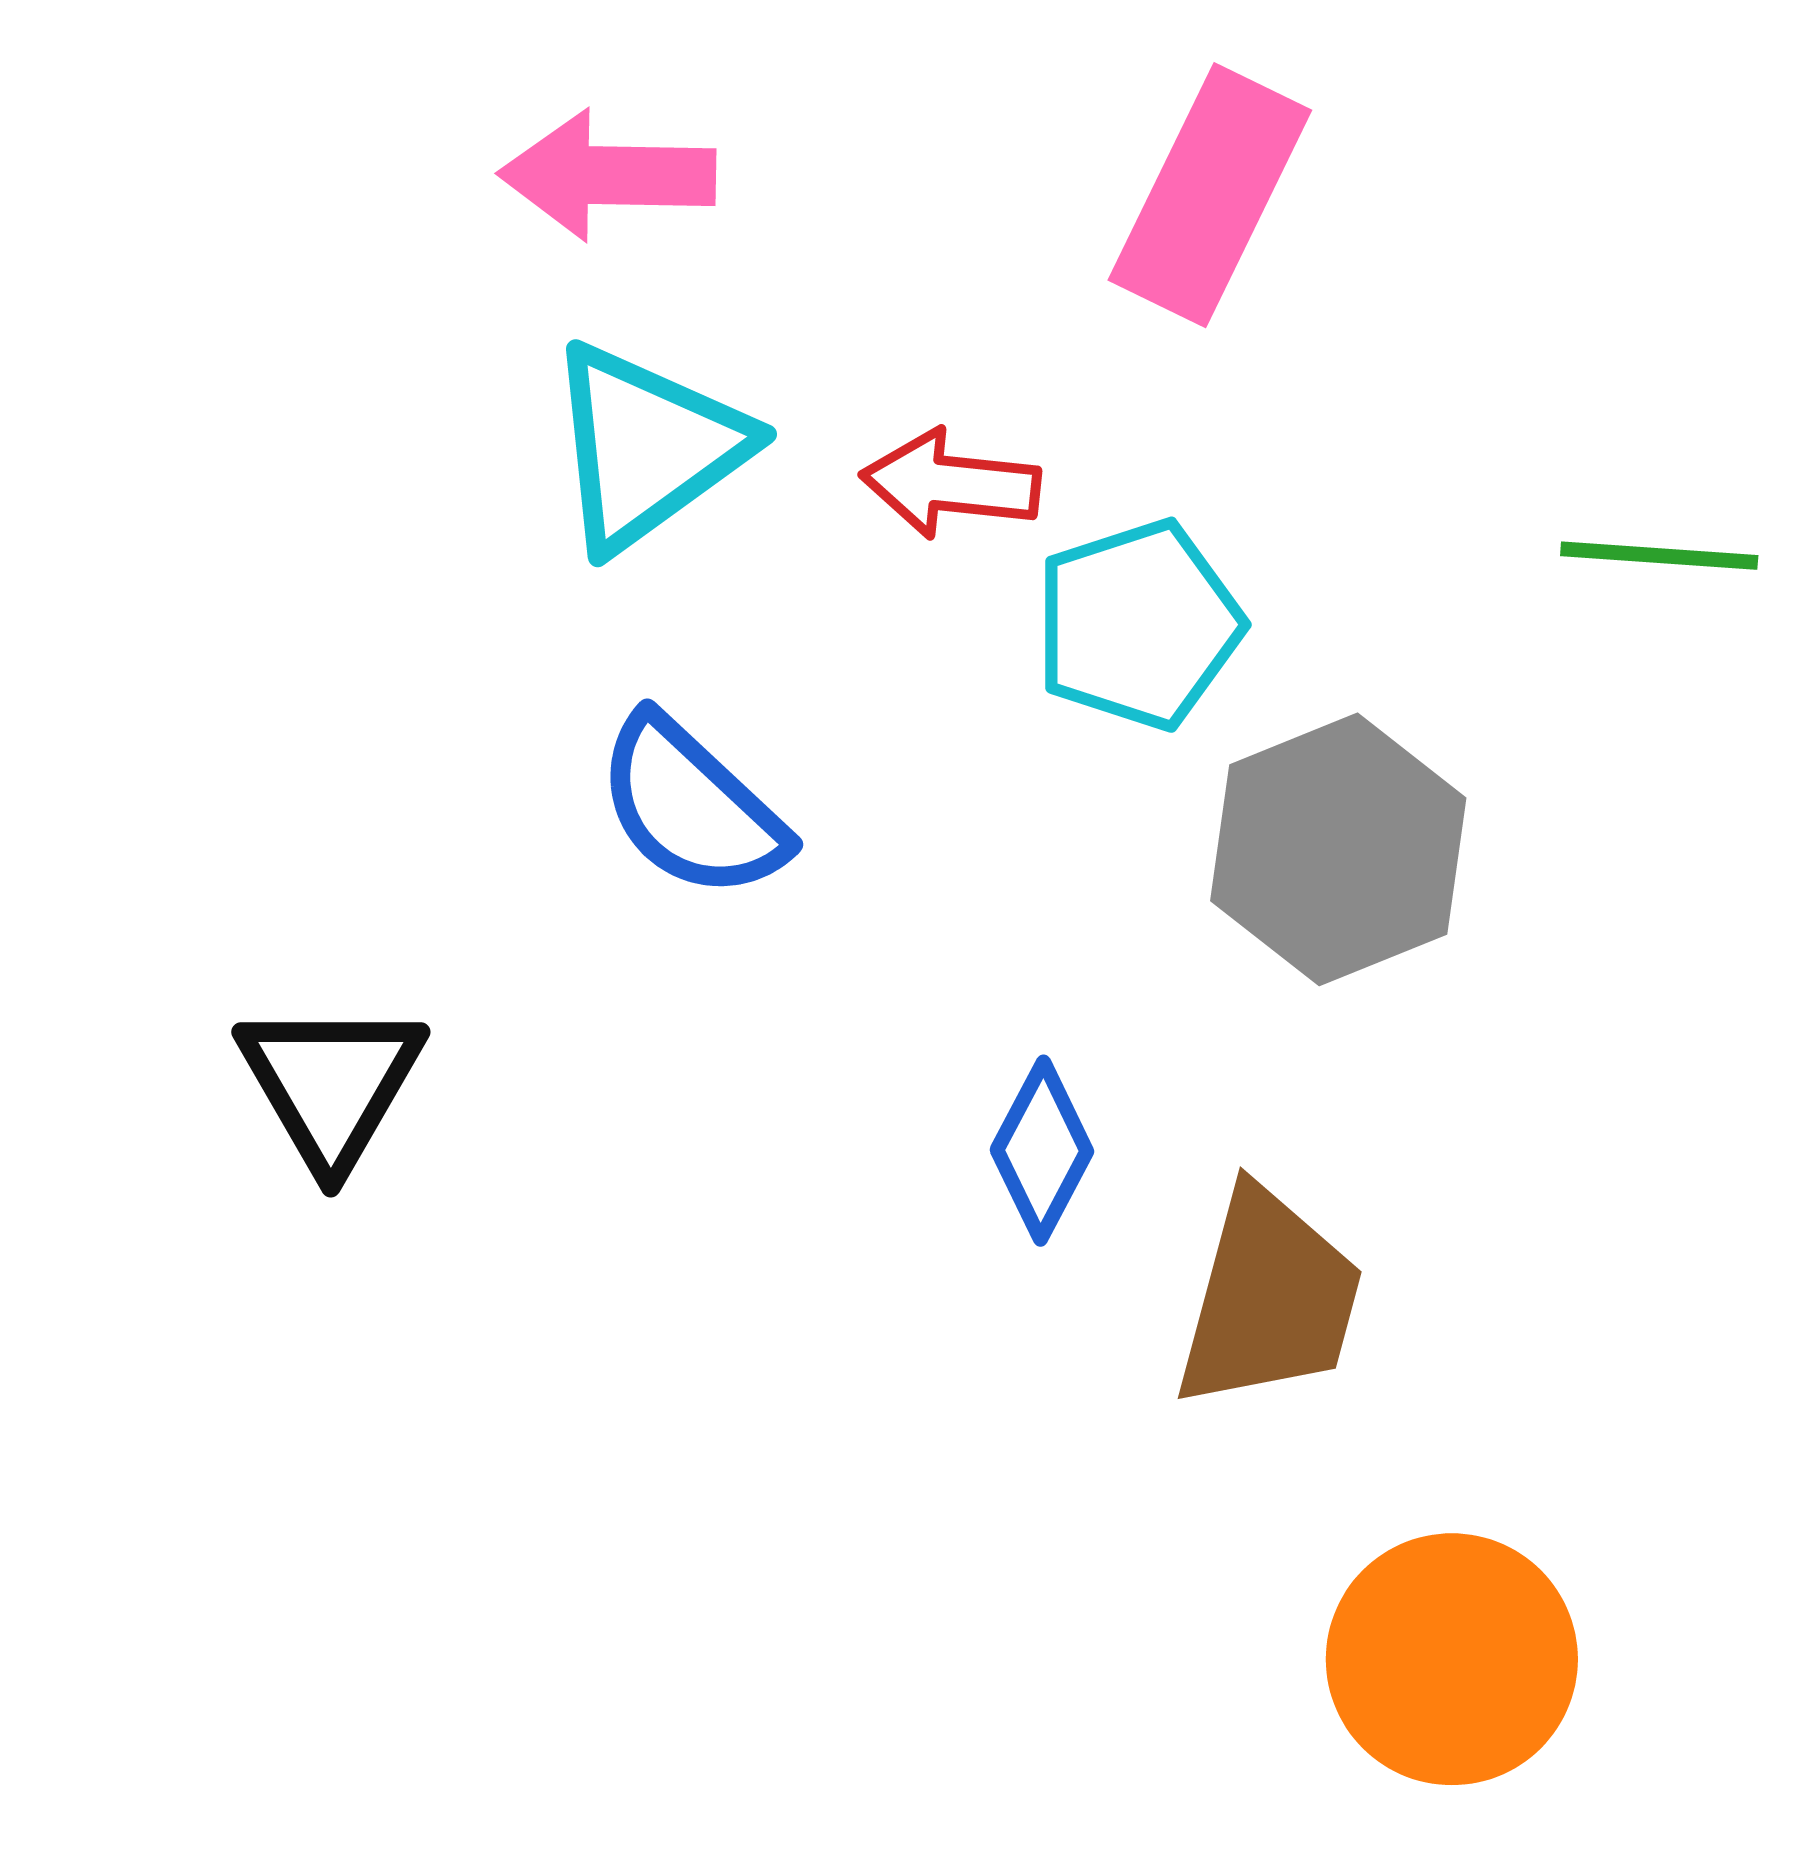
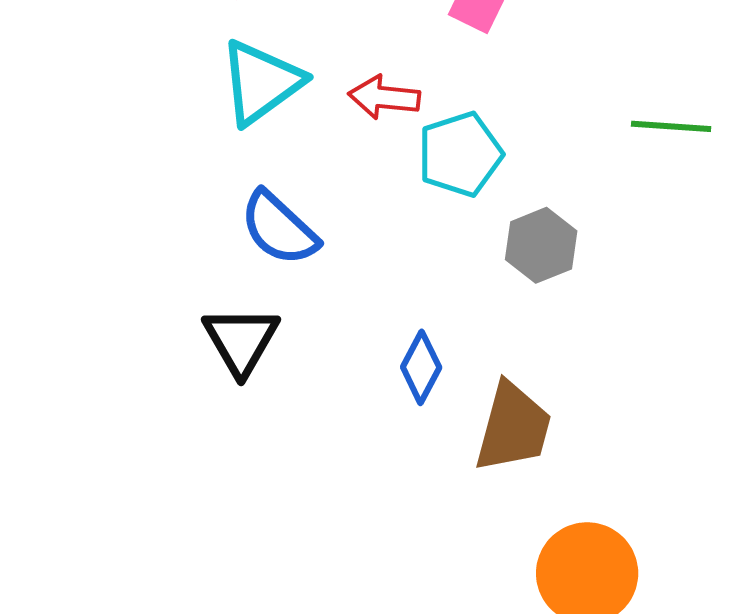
gray hexagon: (1338, 849) -> (541, 245), size x0.7
black triangle: (331, 1084) -> (241, 340), moved

